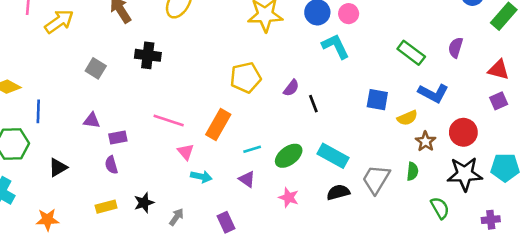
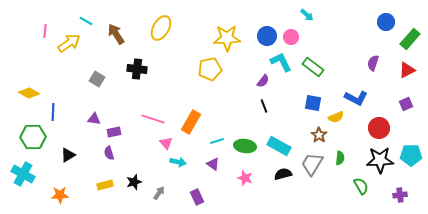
green rectangle: (411, 53) -> (313, 67), moved
red triangle: (499, 70) -> (407, 70), moved, turned -42
yellow pentagon: (246, 78) -> (210, 69), moved
purple semicircle: (291, 88) -> (263, 81), moved
brown star: (426, 141) -> (319, 135), moved
green ellipse: (289, 156) -> (245, 146), turned 45

